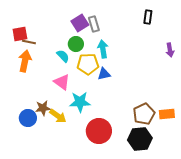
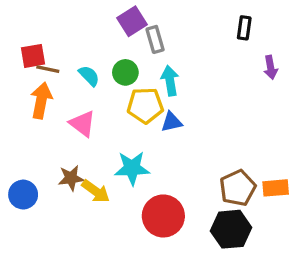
purple square: (80, 23) -> (132, 21), moved
purple arrow: (170, 50) -> (271, 67), moved
cyan semicircle: (63, 56) -> (89, 76), moved
pink triangle: (62, 82) -> (83, 124), moved
blue circle: (28, 118) -> (23, 195), moved

